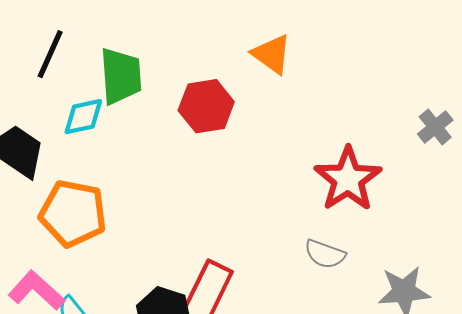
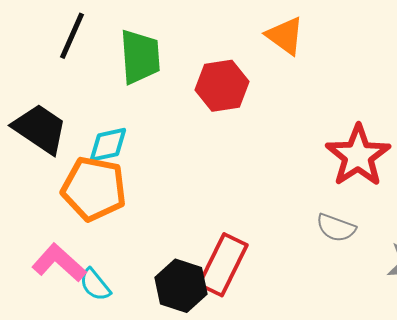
cyan diamond: (83, 117) -> (108, 145), moved

